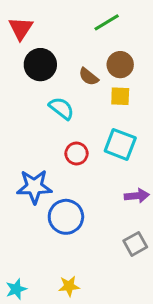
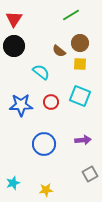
black circle: (40, 65) -> (14, 46), moved
blue star: (34, 187) -> (21, 105), moved
purple arrow: (137, 196) -> (83, 140), moved
gray square: (135, 244) -> (90, 174), moved
cyan star: (16, 289) -> (13, 183), moved

